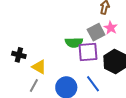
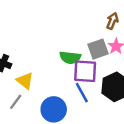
blue line: (93, 84) -> (82, 93), moved

